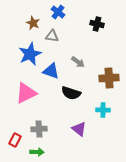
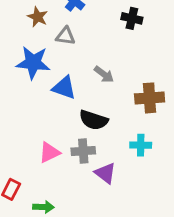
blue star: (30, 54) -> (33, 63), turned 30
pink triangle: (26, 93) -> (49, 152), moved, size x0.7
gray cross: (39, 129) -> (83, 151), moved

